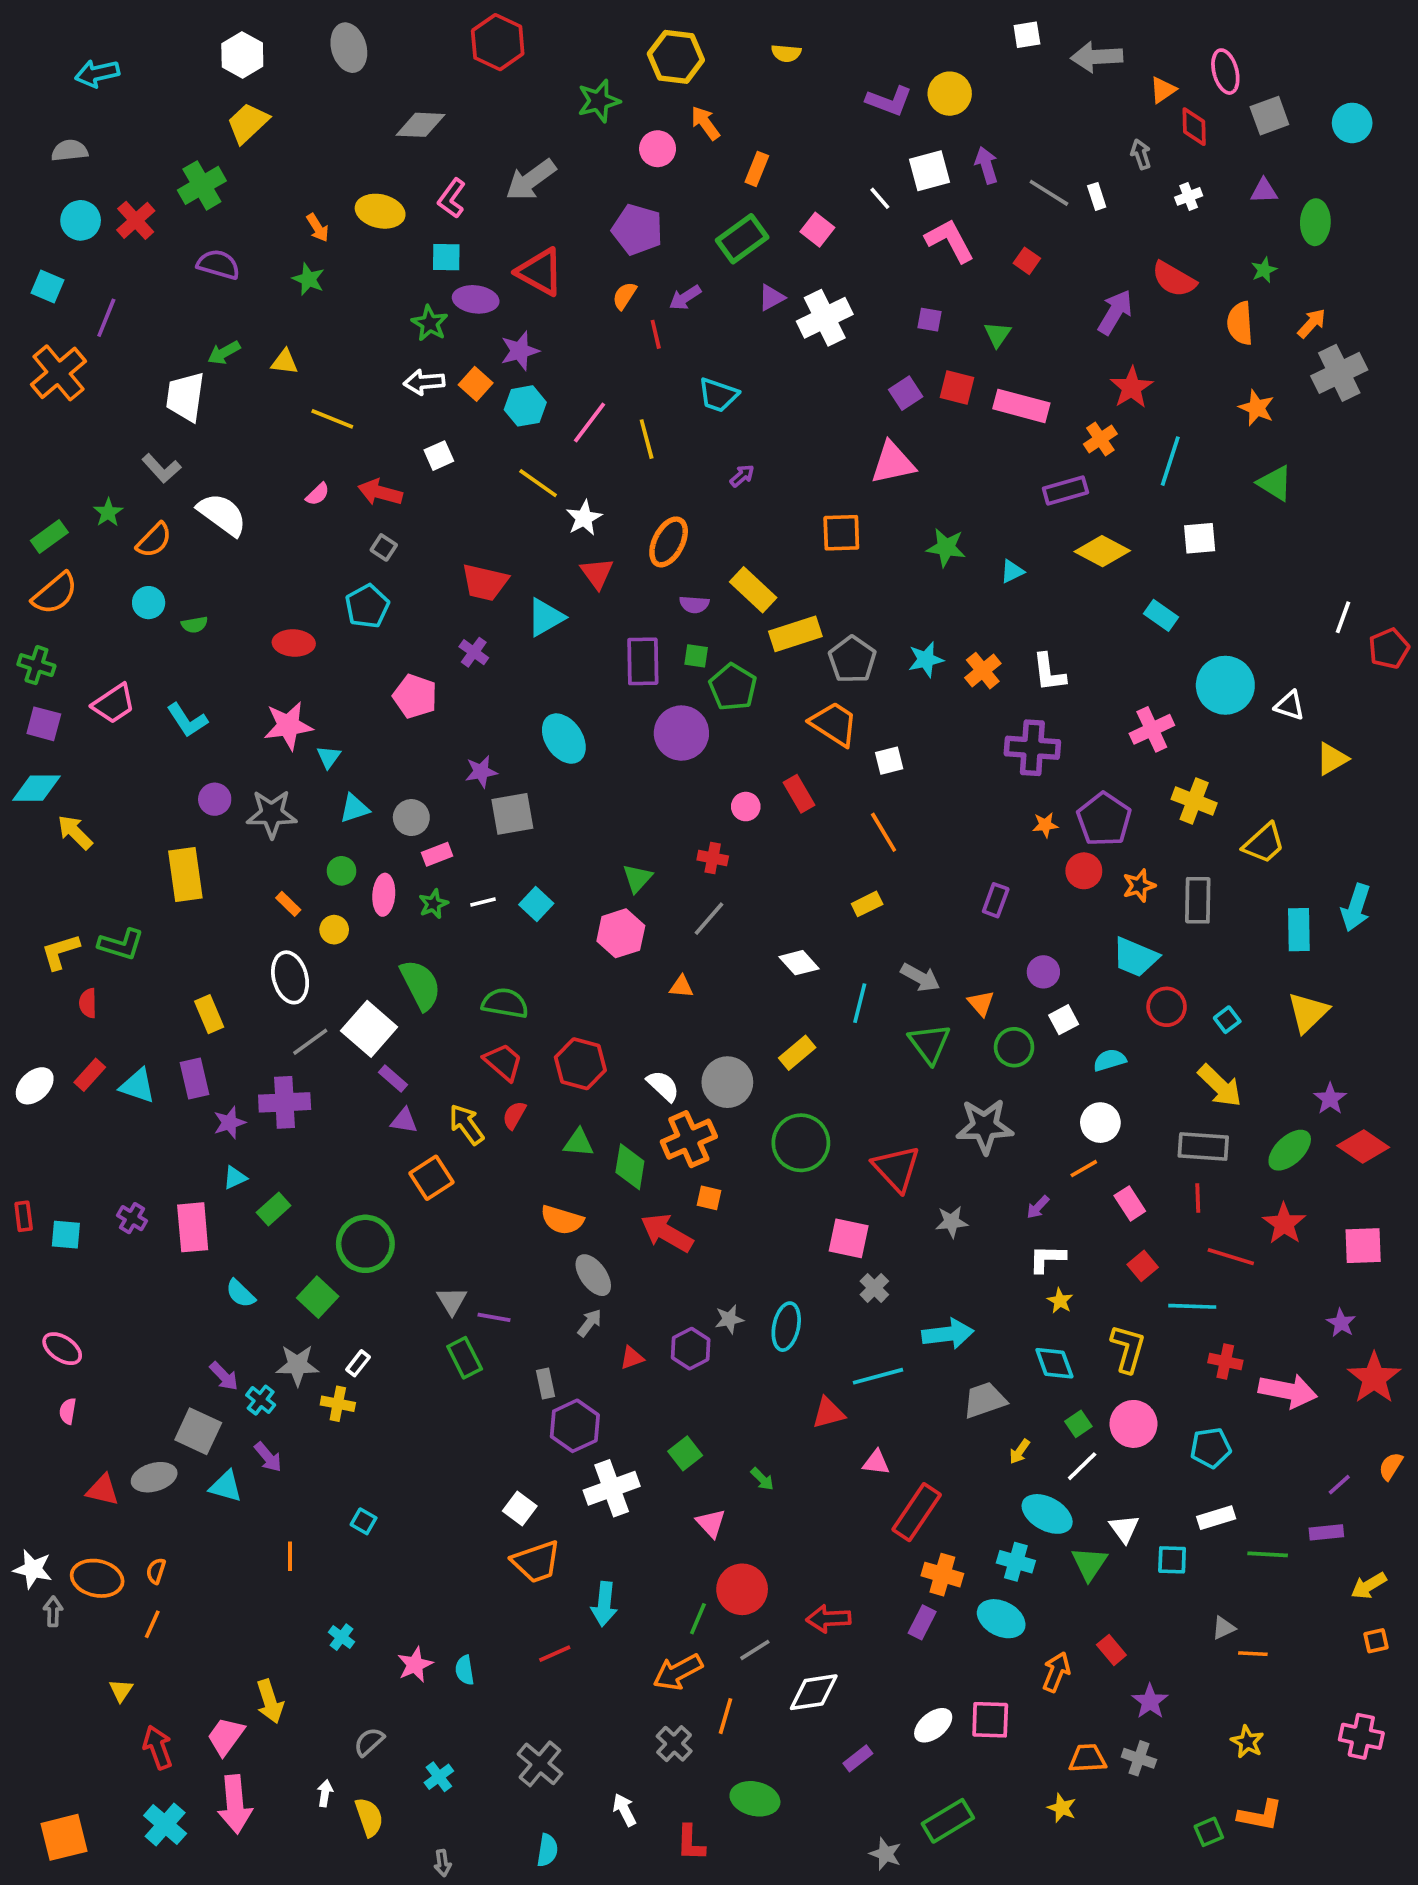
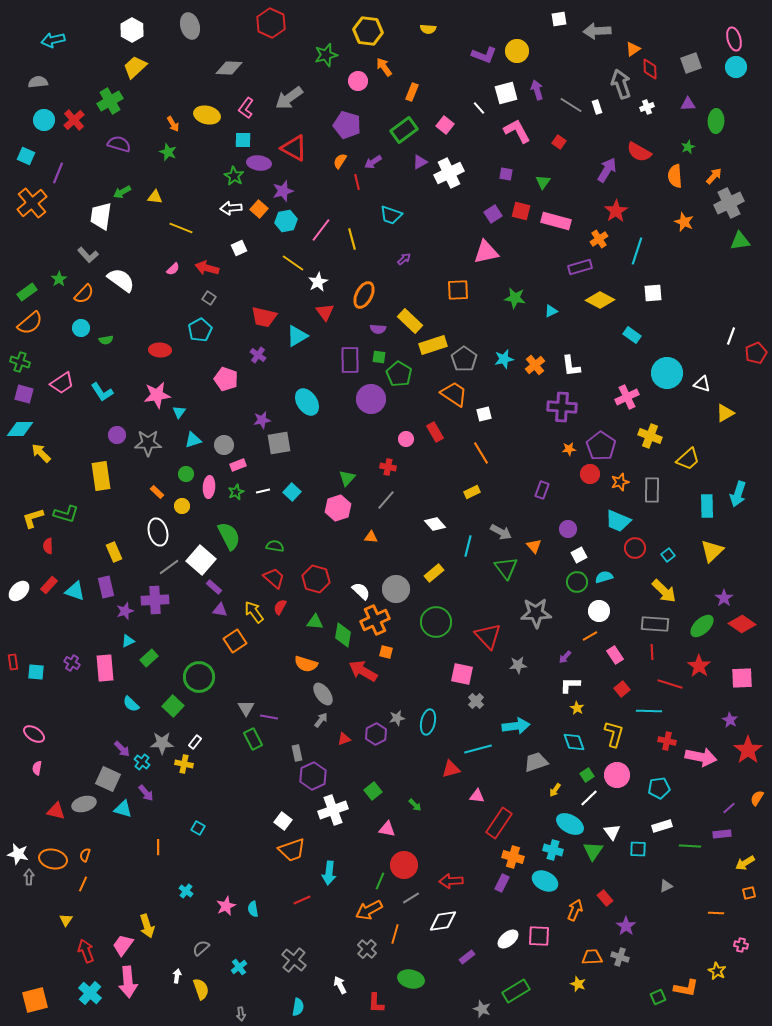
pink ellipse: (1225, 72) -> (734, 39), moved
gray arrow: (1141, 154) -> (621, 84), size x1.8
green triangle: (1275, 483) -> (740, 241), moved, turned -40
green semicircle: (505, 1003) -> (275, 546), size x0.7
green circle: (1014, 1047) -> (577, 582), moved
pink triangle: (711, 1523) -> (387, 829), turned -36
orange line: (1253, 1654) -> (716, 913), moved
pink cross: (1361, 1736) -> (741, 945), size x0.6
yellow star: (1247, 1742) -> (717, 971), moved

